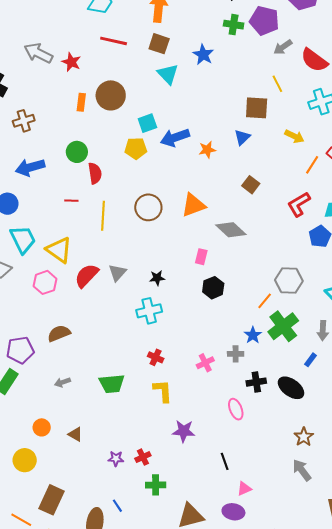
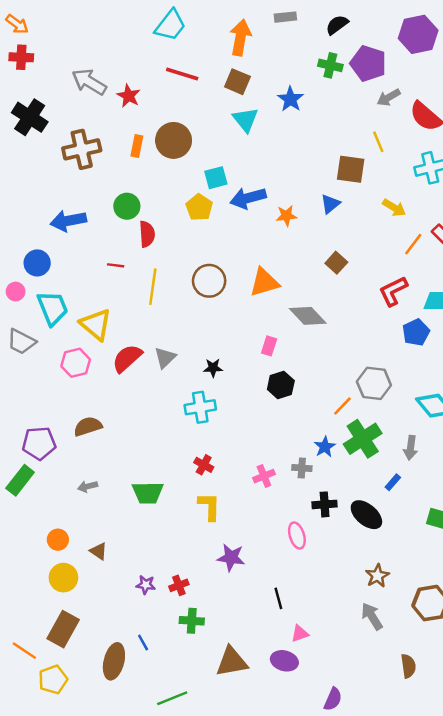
brown cross: (24, 121) -> (82, 149), moved, size x1.4
yellow pentagon: (136, 148) -> (199, 207), turned 30
yellow circle: (25, 460) -> (63, 578), moved

